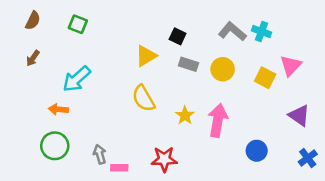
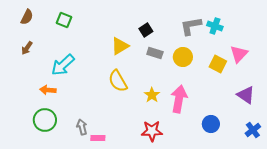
gray L-shape: (232, 32) -> (191, 26), turned -50
black square: (178, 36) -> (146, 30), turned 32
red star: (164, 159) -> (152, 131), moved

